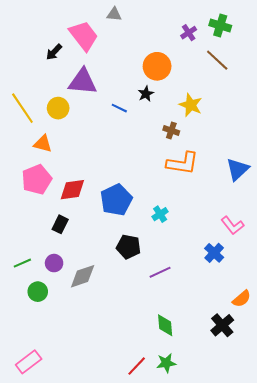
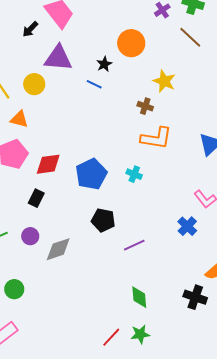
black star: (146, 94) -> (104, 64), moved
cyan cross: (160, 214) -> (134, 174), moved, turned -35
green circle: (38, 292) -> (14, 289), moved
black cross: (222, 325) -> (195, 297), turned -30

